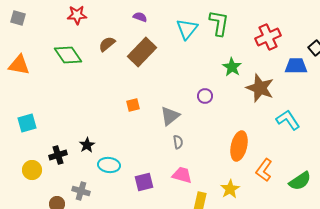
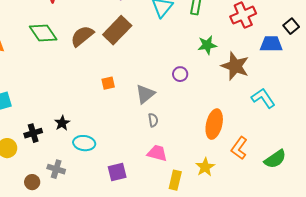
brown semicircle: (107, 44) -> (82, 36), moved, size x1.4
green star: (232, 67) -> (207, 45), turned 30
purple square: (144, 182) -> (117, 172), moved

